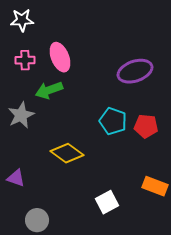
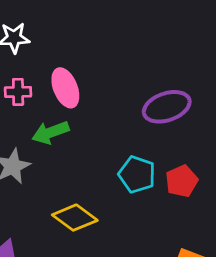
red pentagon: (146, 126) -> (182, 181), turned -30

